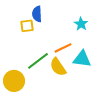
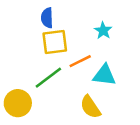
yellow square: (27, 26) -> (55, 42), moved, size x1.5
yellow semicircle: (58, 67) -> (90, 107), moved

